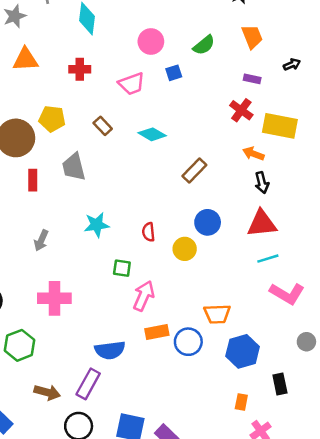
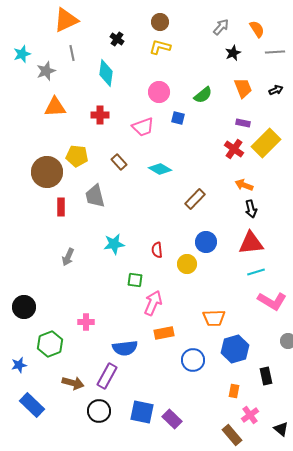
black arrow: (292, 64) -> (276, 90), moved
blue square: (174, 73) -> (178, 118), turned 32
yellow rectangle: (280, 126) -> (266, 143), moved, turned -56
pink cross: (54, 298) -> (86, 322), moved, size x0.6
blue circle: (188, 342) -> (193, 360), moved

